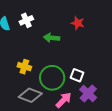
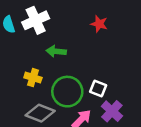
white cross: (26, 20) -> (36, 20), size x1.5
green arrow: (52, 38) -> (56, 51), moved

